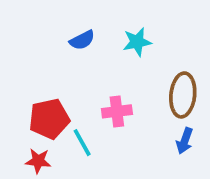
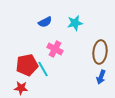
pink cross: (117, 111) -> (55, 49), moved, turned 35
cyan line: (82, 143) -> (43, 69), moved

